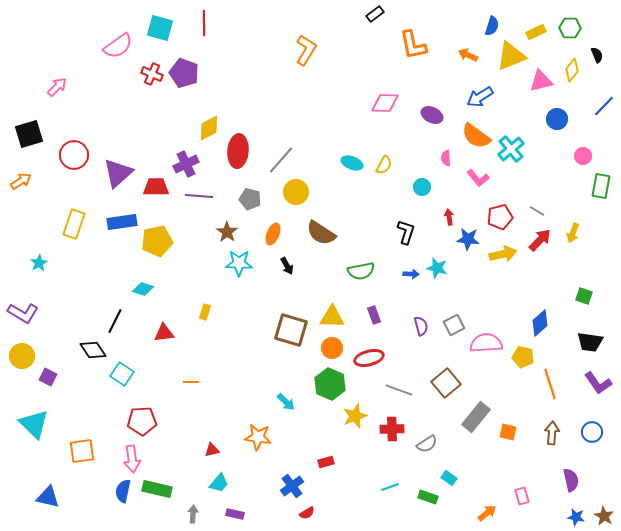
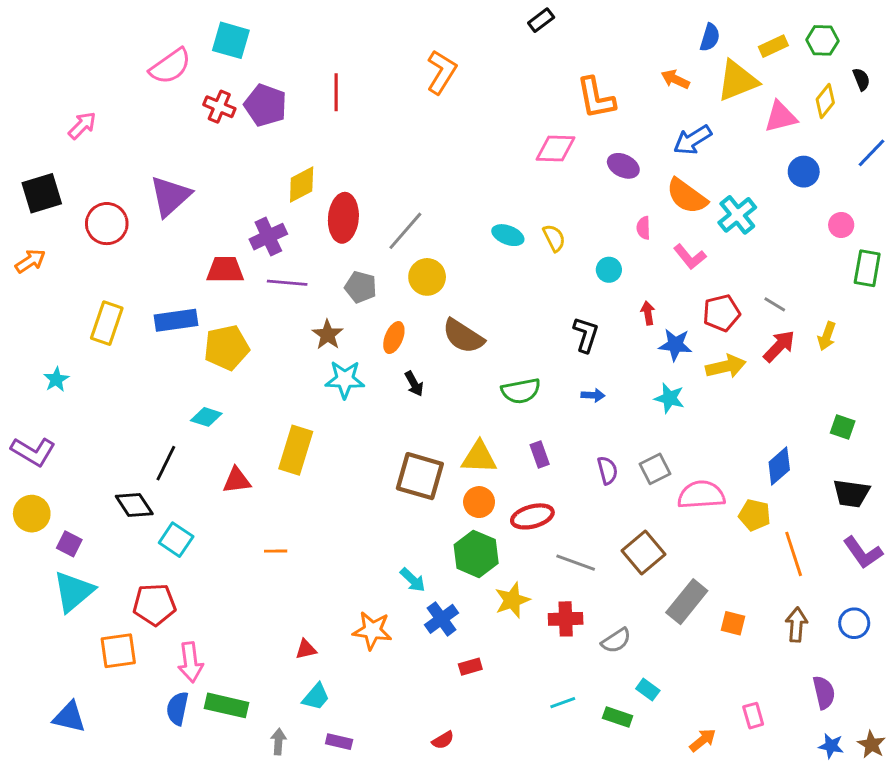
red line: (204, 23) -> (336, 92), moved
orange L-shape: (413, 45) -> (596, 98), moved
yellow semicircle: (384, 165) -> (554, 238), turned -54
purple triangle: (118, 173) -> (170, 196), moved
cyan star: (437, 268) -> (669, 398), moved
yellow rectangle: (205, 312) -> (296, 450), size x2.0
red pentagon: (142, 421) -> (154, 604), moved
cyan triangle: (34, 424) -> (74, 591), moved, turned 36
blue cross: (292, 486) -> (442, 619), moved

